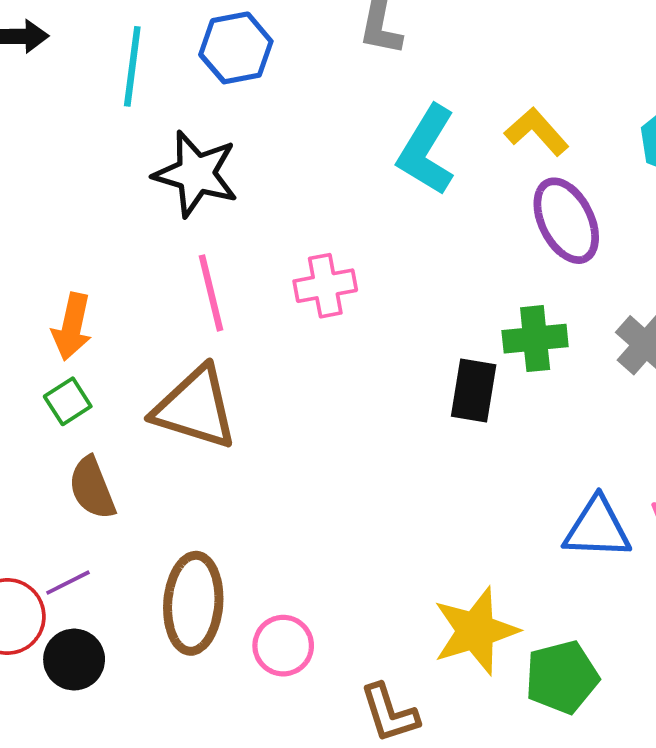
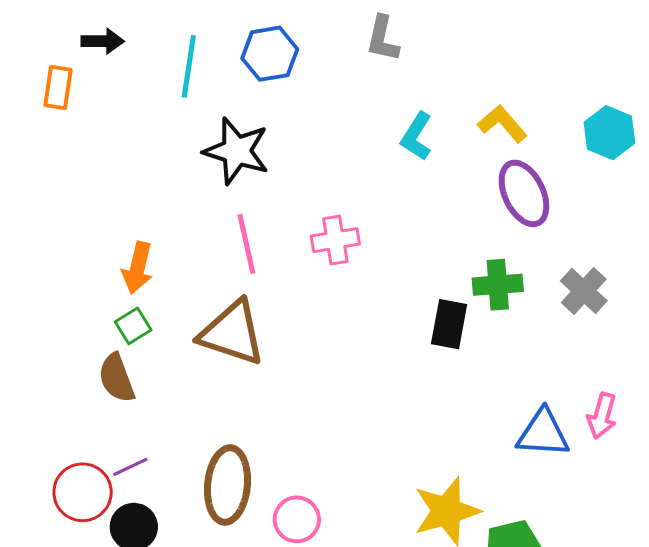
cyan L-shape: (427, 150) -> (416, 136), size x0.7
brown semicircle: (92, 488) -> (117, 378), moved

